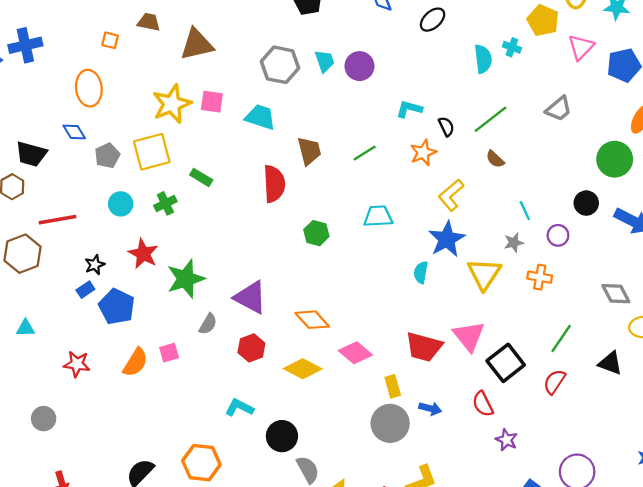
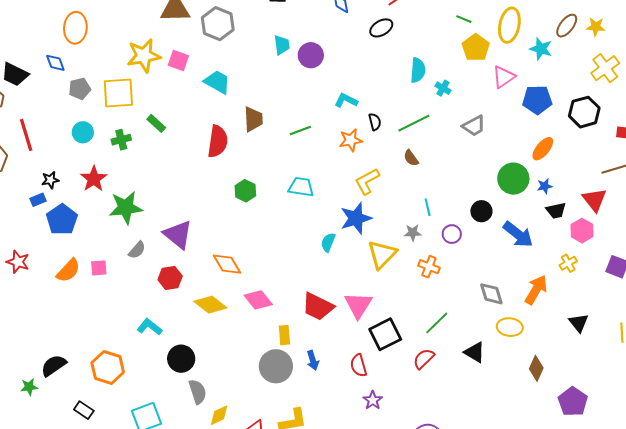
cyan cross: (512, 47) -> (443, 88), moved
gray hexagon: (280, 65) -> (218, 24), moved
red line: (58, 220) -> (26, 135), turned 72
blue arrow: (430, 408) -> (313, 360), turned 48

